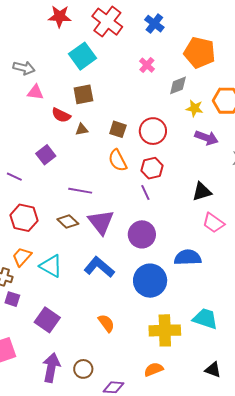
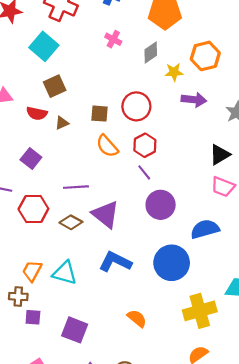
black triangle: (202, 192) -> (220, 155), moved
red hexagon: (24, 218) -> (33, 209), moved
purple circle: (142, 234) -> (161, 205), moved

